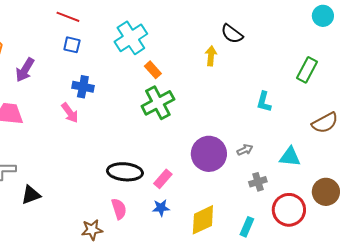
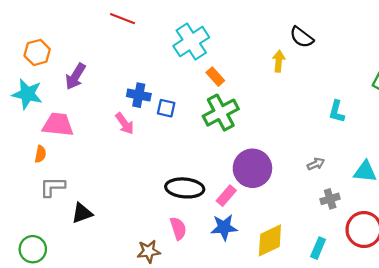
blue square: (72, 45) -> (166, 108), moved
purple circle: (209, 154) -> (252, 168), moved
blue star: (161, 208) -> (224, 227), size x1.4

